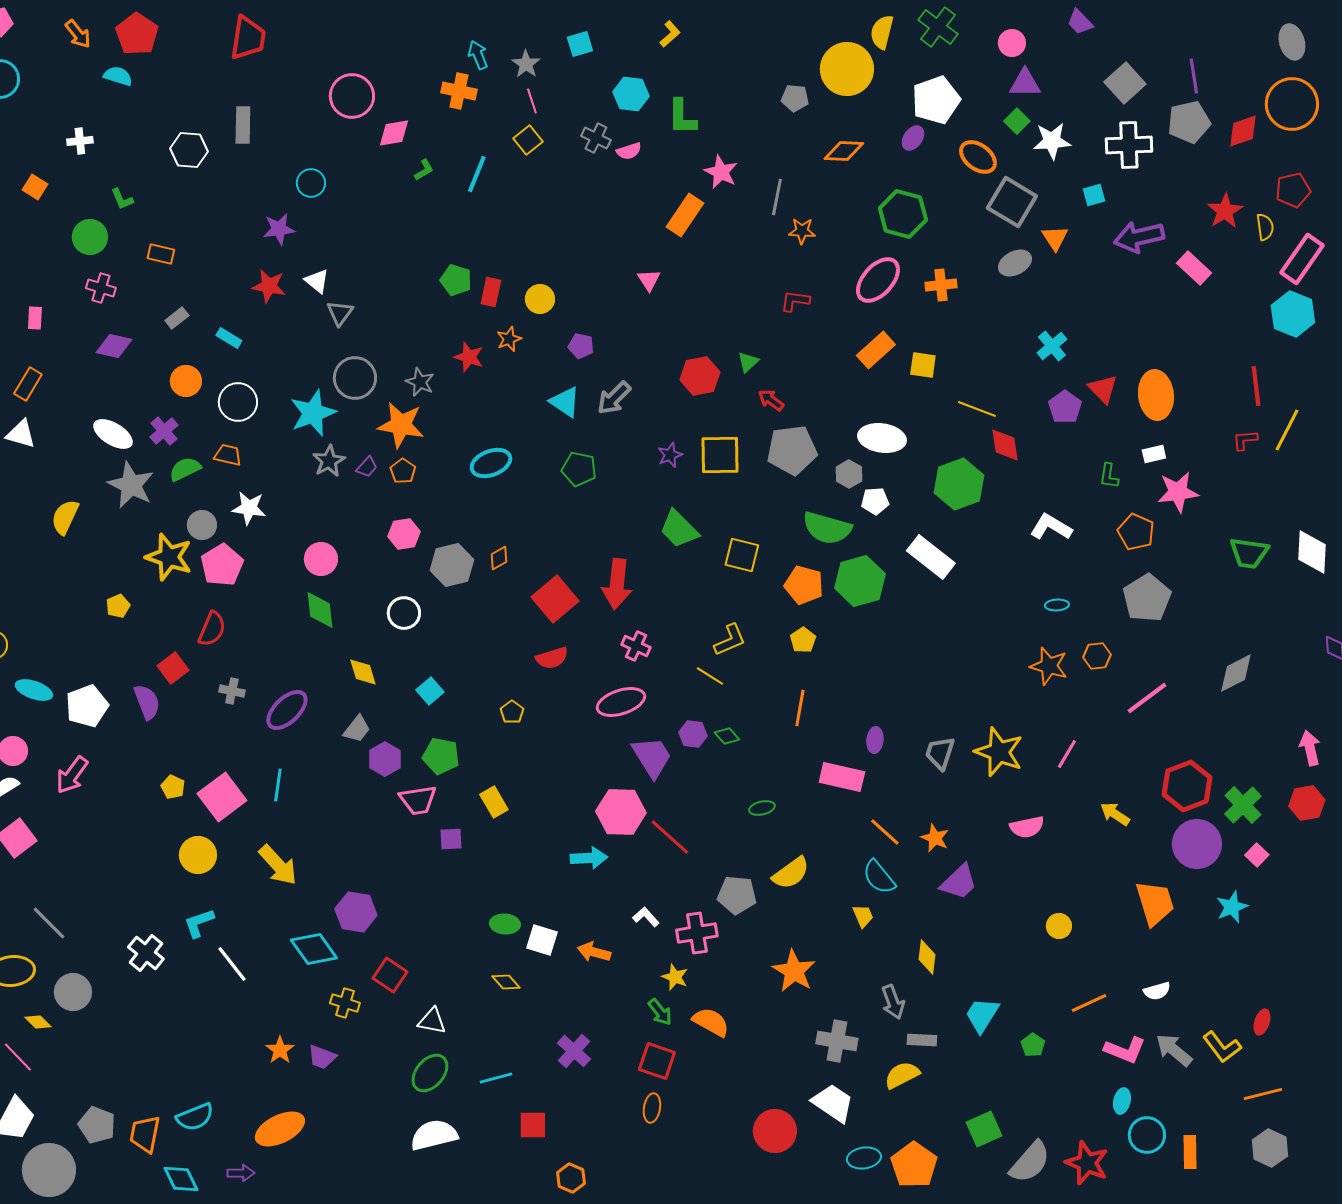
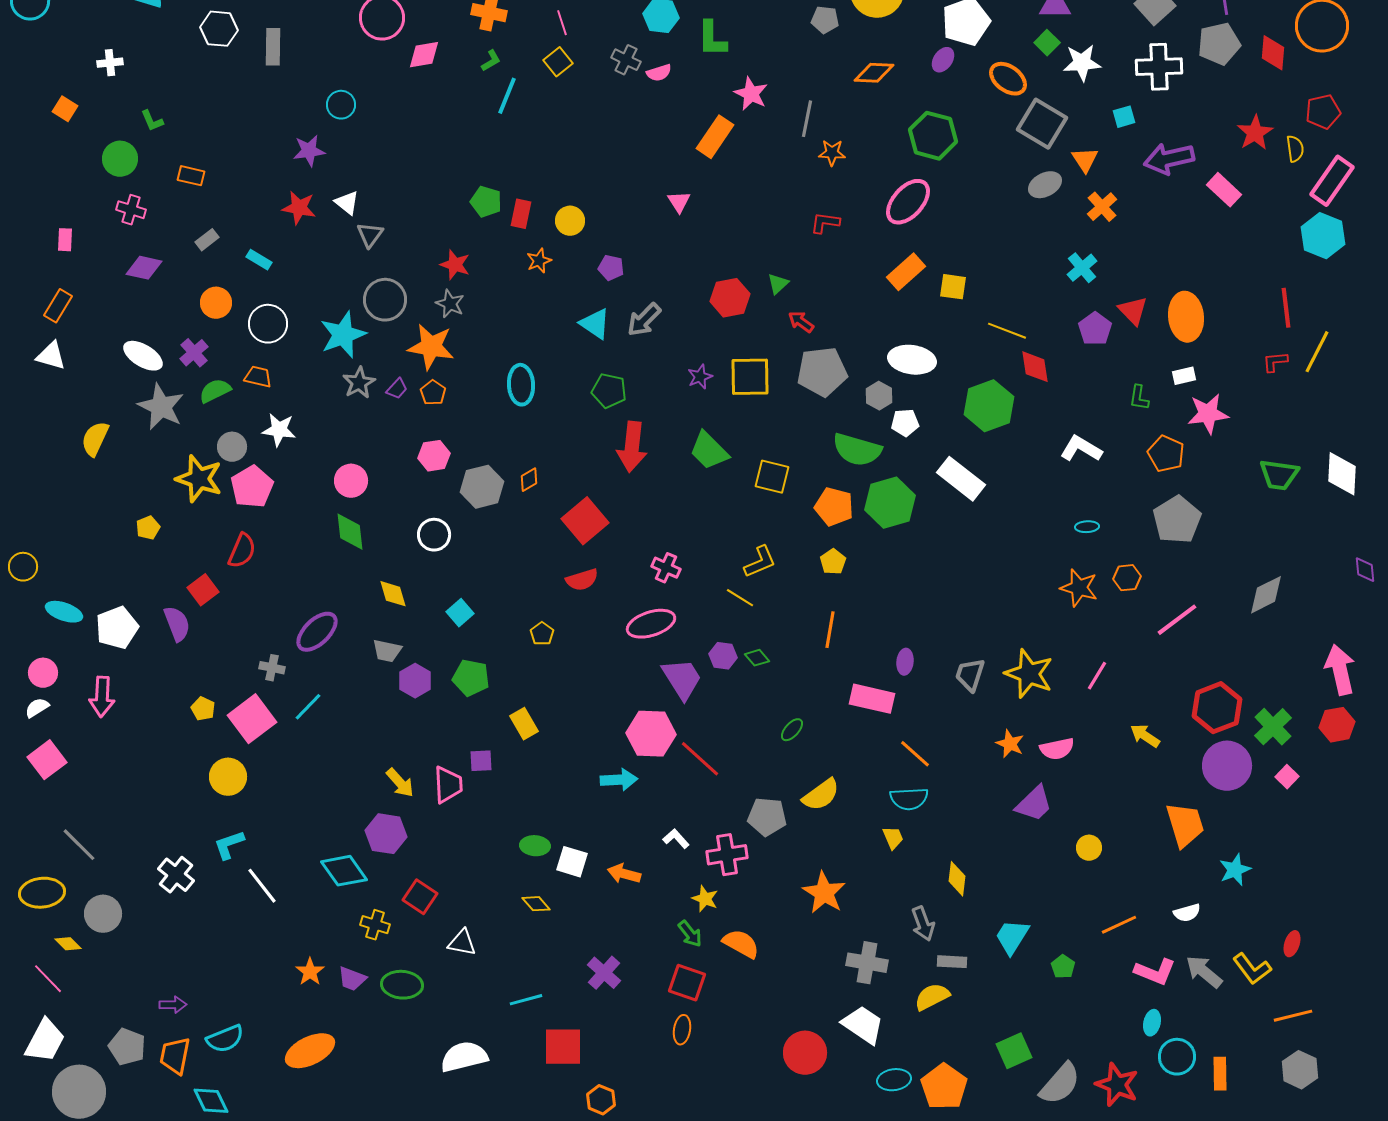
red diamond: (1243, 131) -> (1273, 53), turned -66
white hexagon: (189, 150) -> (219, 29), moved
green L-shape: (424, 170) -> (491, 61), moved
orange cross: (941, 285) -> (1102, 207), moved, turned -36
red star: (469, 357) -> (455, 265), moved
cyan ellipse: (491, 463) -> (521, 385), turned -72
red arrow: (617, 584) -> (632, 447), moved
gray cross: (232, 691) -> (272, 668), moved
gray trapezoid: (357, 729) -> (387, 651), turned 64
pink arrow: (1310, 748) -> (1340, 670), size x1.4
pink arrow: (72, 775) -> (102, 697), turned -33
cyan line: (278, 785) -> (308, 707), turned 36
pink trapezoid: (418, 800) -> (448, 785), moved, turned -84
green ellipse: (762, 808) -> (792, 730), turned -35
orange star: (935, 838) -> (1010, 744), moved
yellow arrow: (278, 865) -> (400, 783), moved, size x0.7
cyan semicircle: (879, 877) -> (909, 799), turned -54
purple trapezoid: (959, 882) -> (1034, 804), moved
cyan star: (1232, 907) -> (1235, 870), moved
green ellipse: (430, 1073) -> (402, 985), moved, turned 54
red square: (533, 1125) -> (563, 1047), size x1.4
purple arrow: (241, 1173) -> (173, 1005), moved

